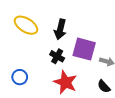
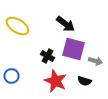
black arrow: (60, 29) -> (66, 24), moved, turned -66
black semicircle: (104, 86) -> (84, 81), moved, turned -32

